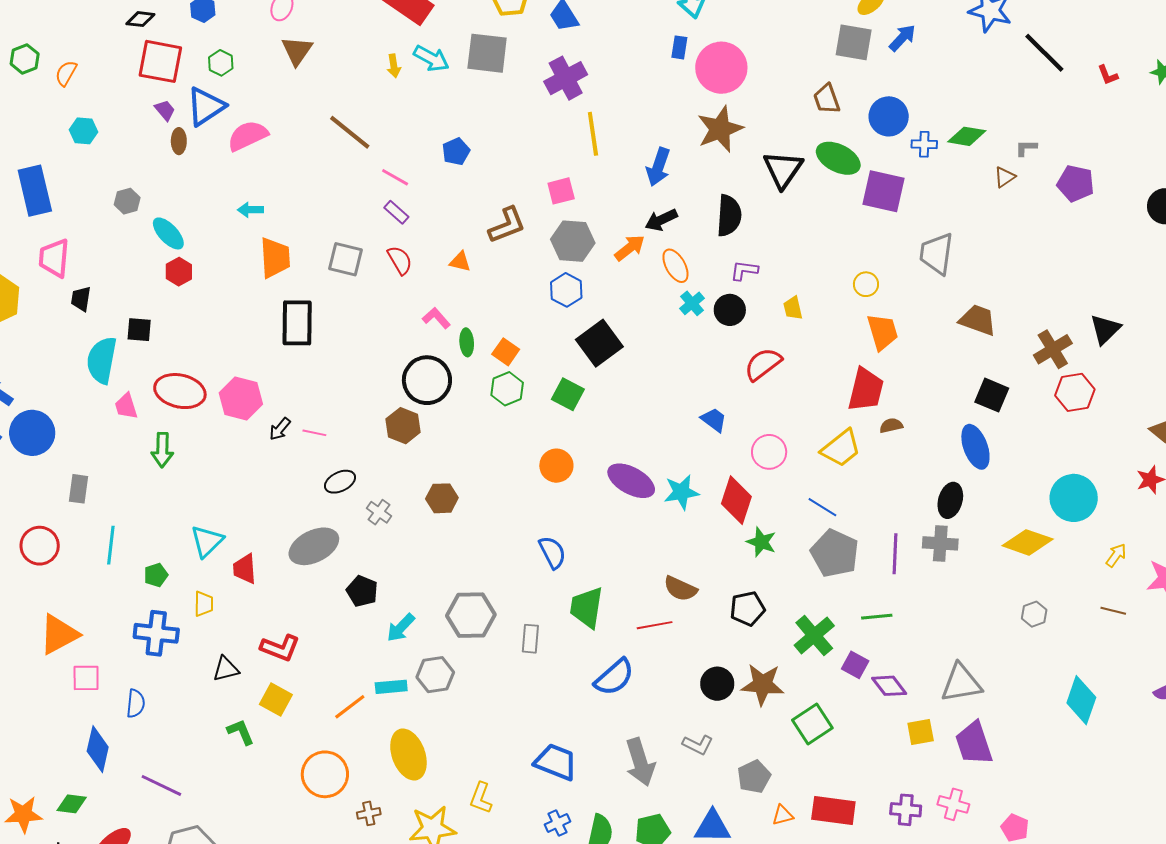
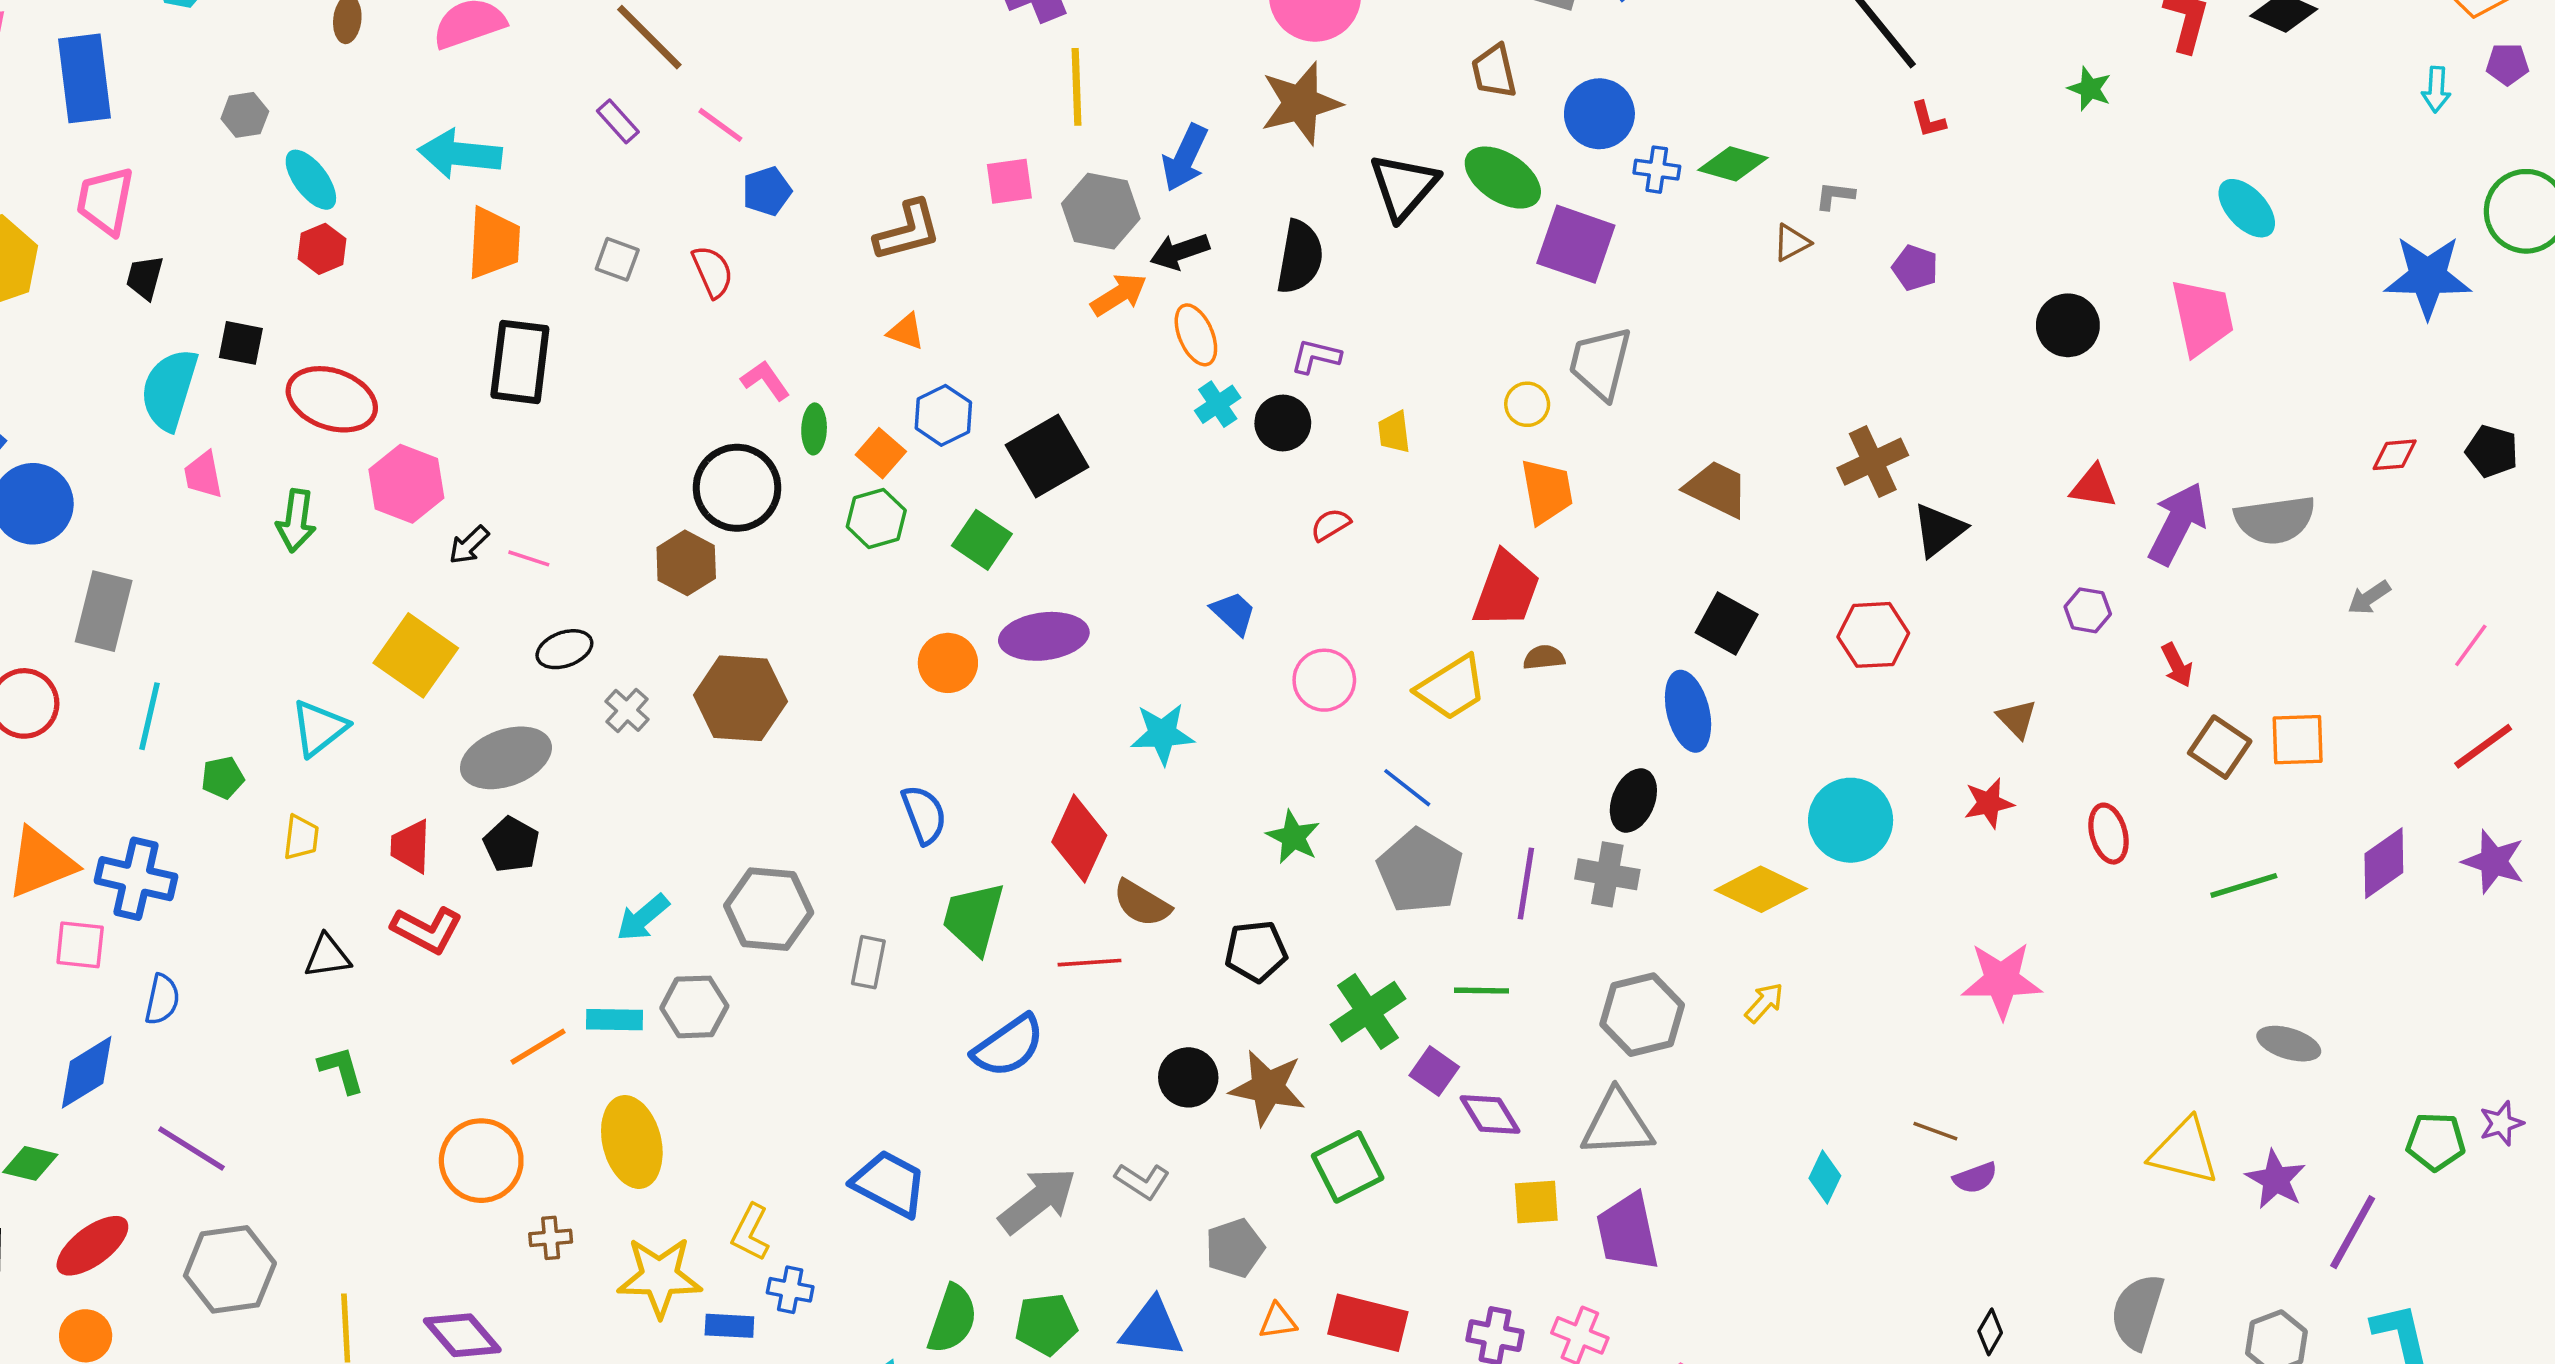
red L-shape: (1108, 75) -> (1928, 120), moved
blue pentagon: (456, 152) -> (767, 191), moved
purple pentagon: (1076, 183) -> (1915, 268), size x0.7
cyan arrow: (250, 210) -> (460, 154), size x1.8
purple rectangle: (396, 212) -> (618, 121), moved
gray hexagon: (573, 241) -> (1101, 211), moved
gray trapezoid: (936, 254) -> (1600, 363), moved
gray square: (345, 259) -> (617, 259), size x0.7
orange triangle: (460, 262) -> (906, 332), moved
blue hexagon: (566, 290) -> (943, 415), moved
brown cross: (1053, 349) -> (1873, 462), moved
red semicircle: (763, 364) -> (1331, 525), size x0.6
red ellipse: (180, 391) -> (332, 399), moved
green arrow: (162, 450) -> (296, 521), moved
purple ellipse: (631, 481) -> (1044, 636), moved, turned -42
gray rectangle: (79, 489) -> (104, 611), size x1.5
brown hexagon: (442, 498) -> (740, 698), size x1.6
red diamond: (736, 500) -> (1079, 839), moved
yellow arrow: (1116, 555) -> (1764, 1003), moved
red trapezoid: (245, 569) -> (411, 846), moved
black pentagon: (362, 591) -> (511, 845), moved
brown line: (1113, 611) -> (1935, 1131), moved
gray hexagon: (1034, 614) -> (1642, 1015), moved, size x1.8
blue cross: (156, 633) -> (136, 879), moved
yellow square: (276, 700) -> (416, 655), moved, size x1.4
cyan diamond: (1081, 700) -> (1825, 1177), size x0.6
blue diamond: (98, 749) -> (87, 1072), turned 39
gray arrow: (640, 762) -> (1038, 1200), turned -117
blue cross: (557, 823) -> (790, 1290), moved, turned 30

